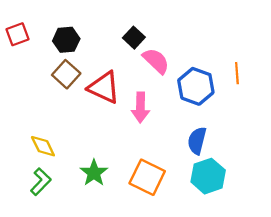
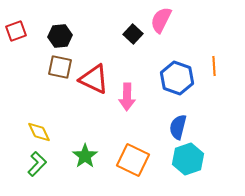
black square: (134, 38) -> (133, 34), moved
pink semicircle: (156, 61) -> (161, 20), moved, turned -108
brown square: (66, 74) -> (60, 67), turned -30

